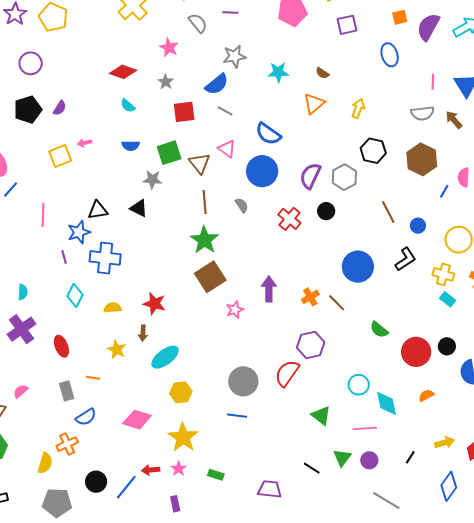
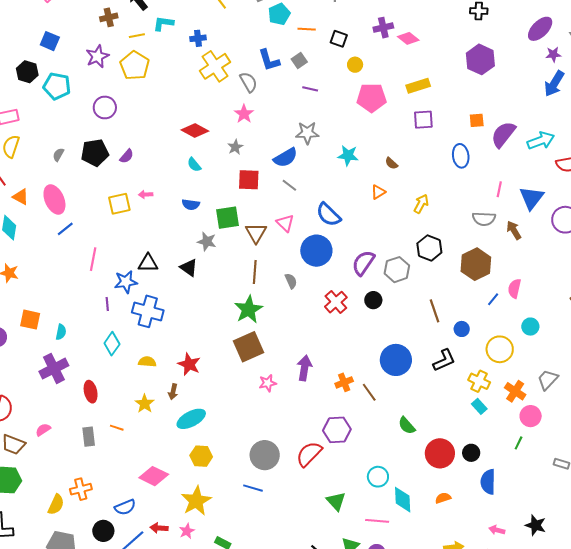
gray semicircle: (198, 23) -> (248, 82), moved
orange triangle: (314, 104) -> (378, 192), size x0.7
blue semicircle: (86, 417) -> (125, 507), moved

